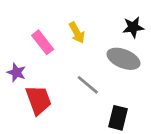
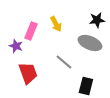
pink rectangle: (43, 42) -> (31, 31), turned 60
purple star: (16, 72) -> (16, 46), moved

